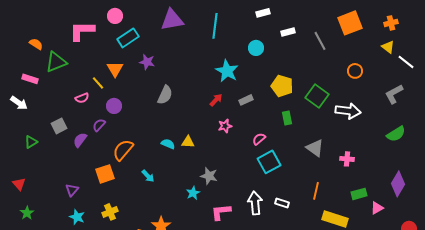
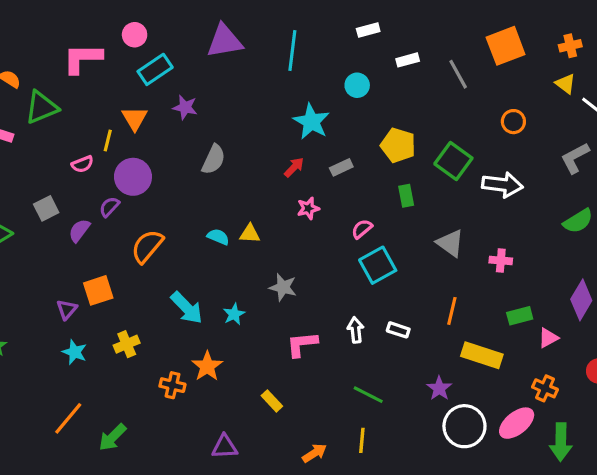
yellow line: (98, 83) -> (108, 140), turned 56
purple circle: (114, 106) -> (133, 177), size x1.5
orange square: (105, 174) -> (98, 290), moved
cyan arrow: (148, 176) -> (187, 308), moved, size x1.6
cyan star: (193, 193) -> (234, 314), moved
white arrow: (255, 203) -> (356, 330), size x0.7

